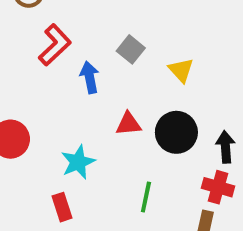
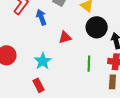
black circle: (176, 132) -> (97, 27), moved
green line: (146, 197) -> (89, 64), moved

